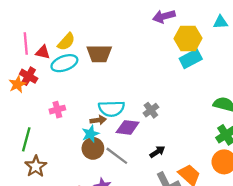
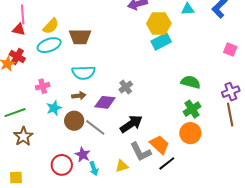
pink line: (26, 44) -> (23, 14), moved
red triangle: (43, 52) -> (19, 30), moved
cyan semicircle: (111, 109) -> (83, 73), moved
cyan star: (90, 134) -> (54, 108), moved
green line: (26, 139) -> (15, 113), turned 55
black arrow: (157, 152) -> (131, 124), size x1.6

